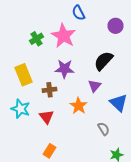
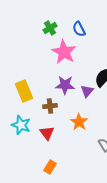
green cross: (36, 39) -> (50, 28), moved
purple triangle: (94, 86) -> (87, 91), moved

